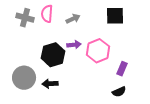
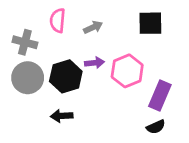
gray cross: (25, 18) -> (25, 42), moved
purple rectangle: (122, 69) -> (160, 95), size x1.5
gray circle: (24, 78) -> (28, 78), moved

